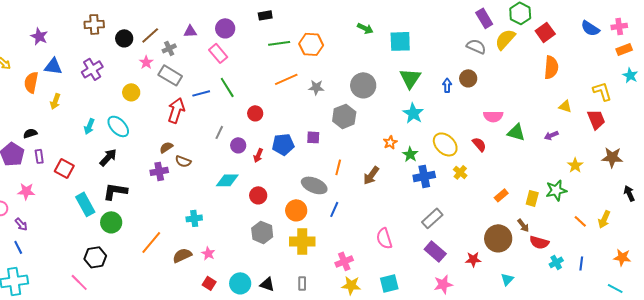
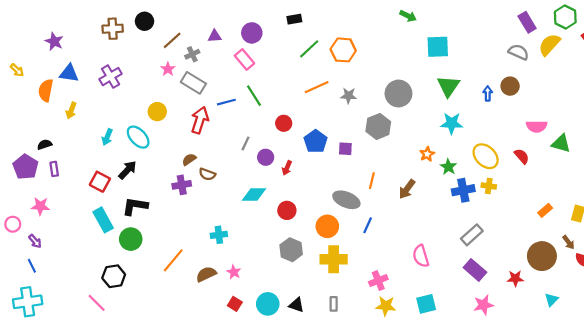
green arrow: (365, 28) -> (408, 16), moved
black circle: (124, 38) -> (145, 21), moved
green line: (279, 43) -> (309, 49), turned -35
yellow circle: (131, 92) -> (157, 112), moved
cyan star: (413, 113) -> (452, 123), turned -30
blue pentagon: (283, 144) -> (316, 141), moved, turned -30
red square: (64, 168) -> (100, 182), moved
yellow cross: (460, 172) -> (489, 186), moved, turned -32

